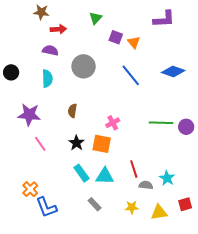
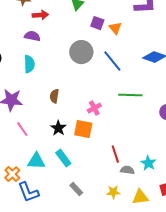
gray circle: (84, 66) -> (81, 52), moved
green line: (161, 123) -> (130, 95), moved
cyan triangle: (105, 176) -> (36, 161), moved

